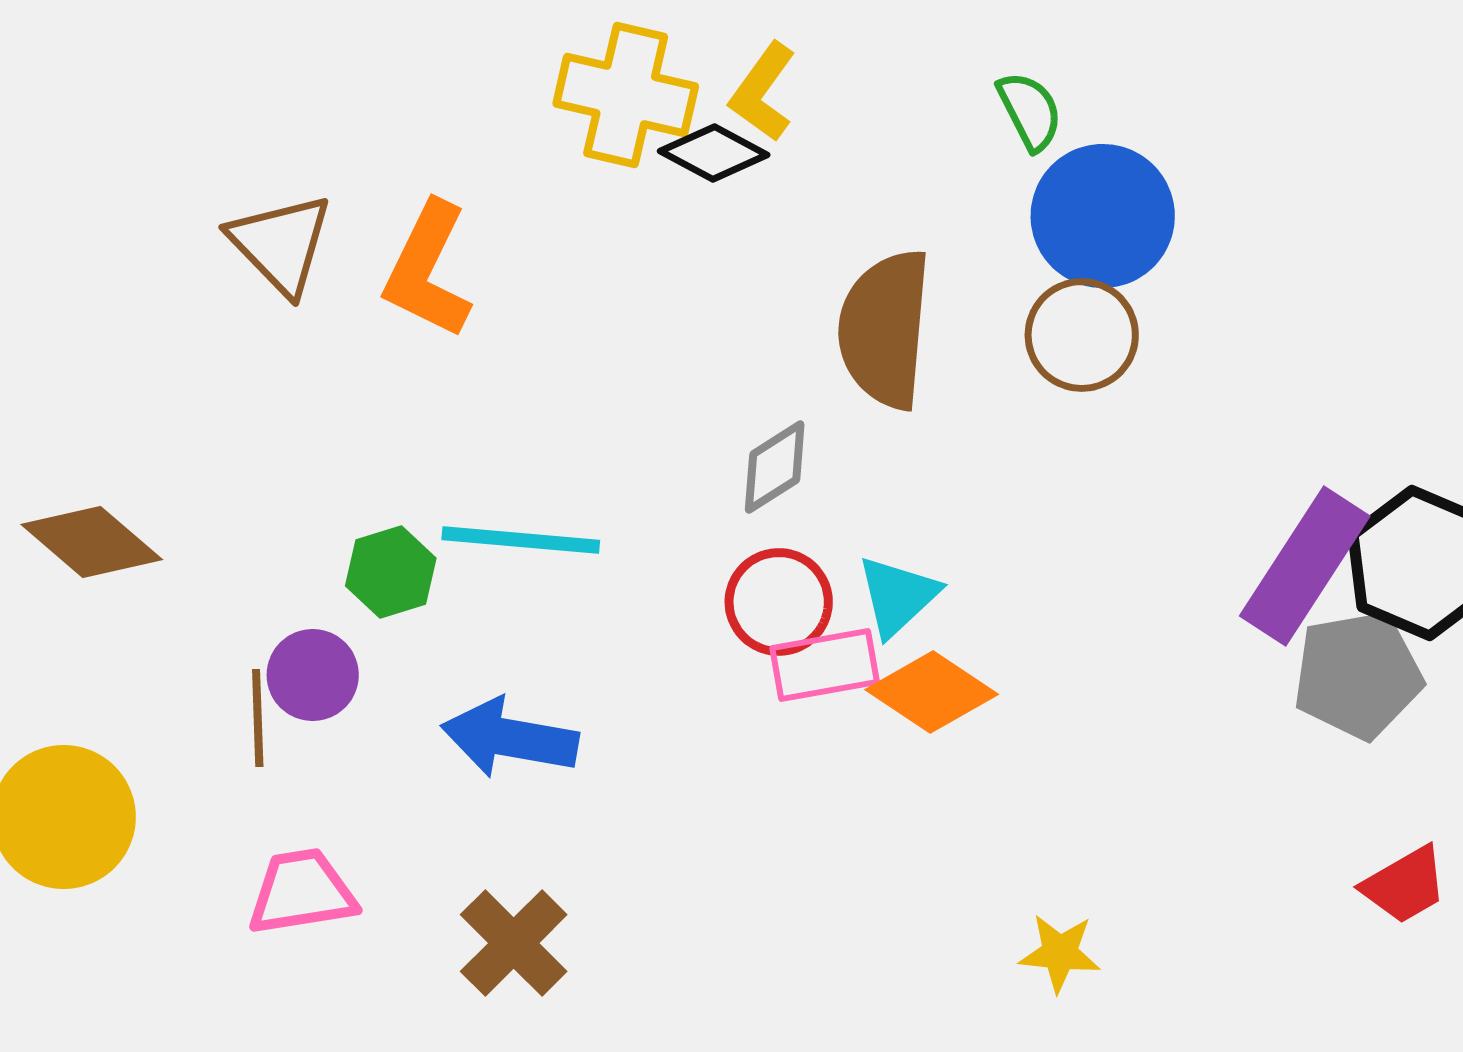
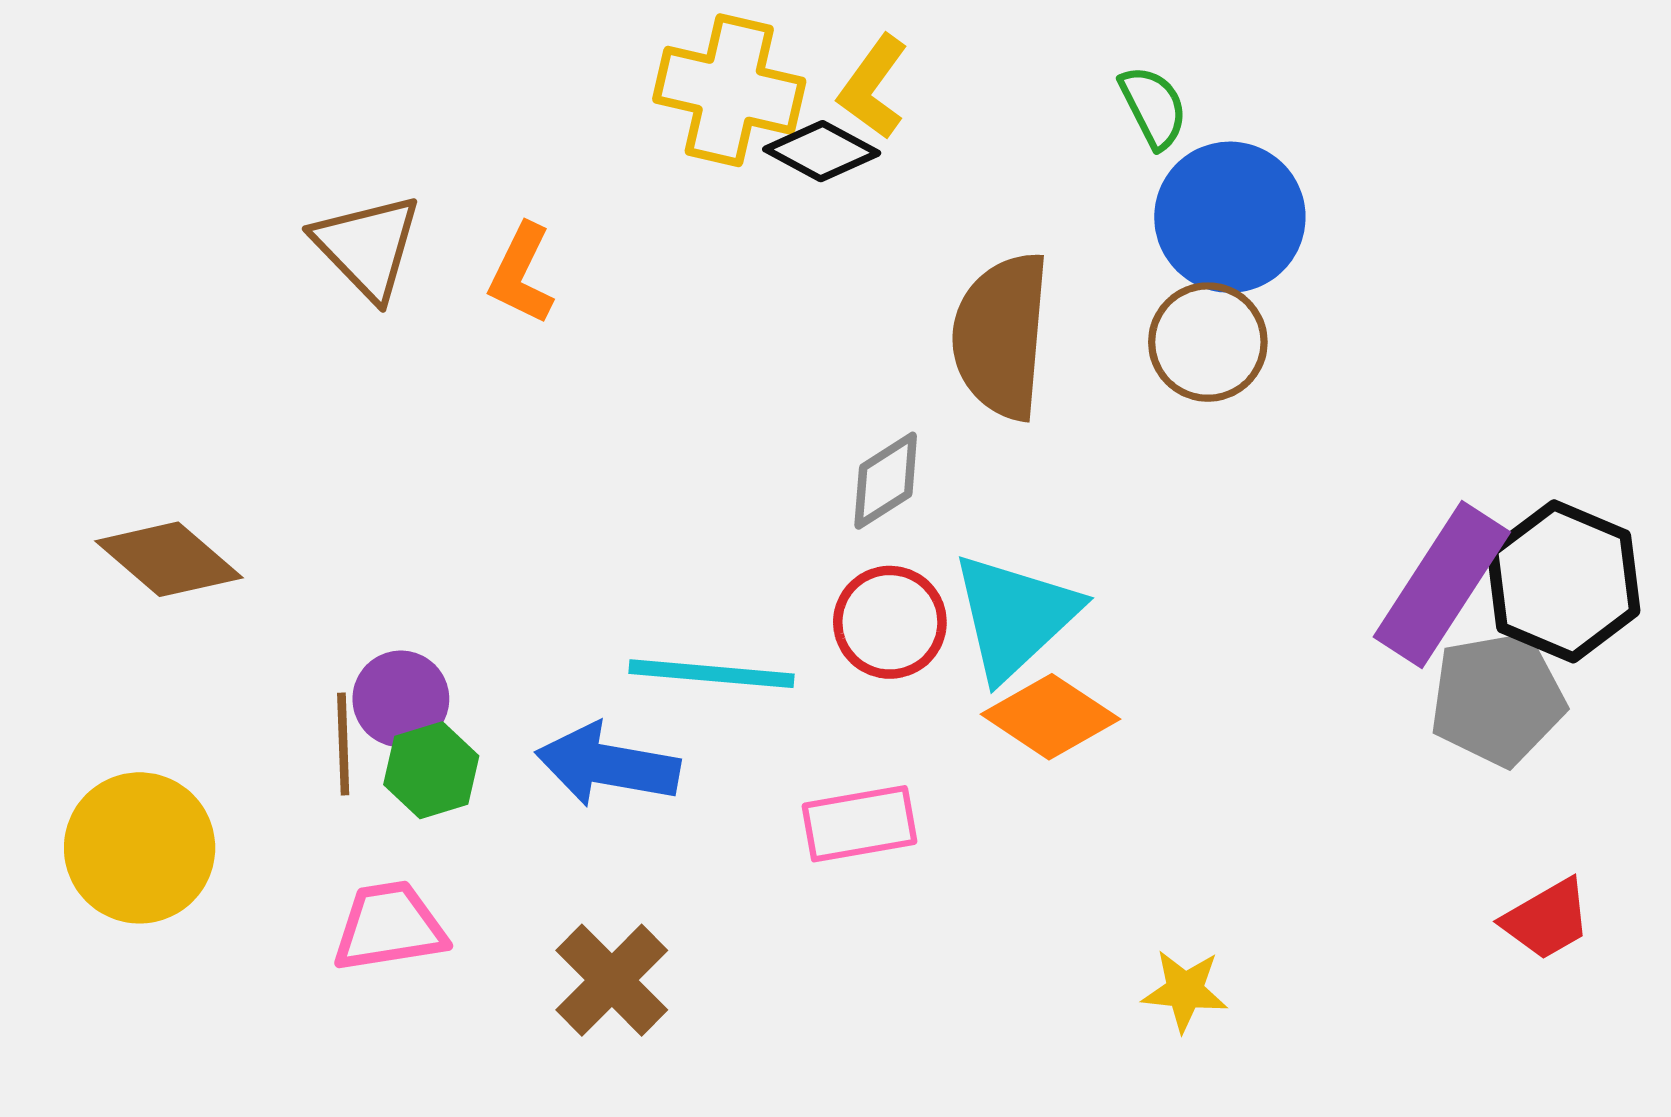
orange L-shape: (428, 270) -> (522, 274), size x0.7
cyan line: (521, 540) -> (711, 674), moved
green hexagon: (391, 572) -> (431, 770), moved
cyan triangle: (898, 596) -> (1015, 616), size x1.5
pink rectangle: (825, 665) -> (859, 824), moved

